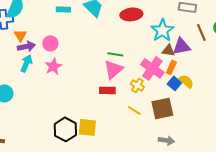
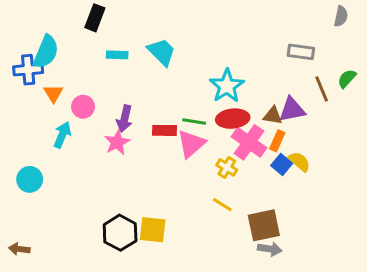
red ellipse: (131, 14) -> (233, 119), moved
cyan star: (162, 30) -> (227, 86), moved
pink circle: (50, 43) -> (83, 107), moved
purple arrow: (26, 46) -> (124, 119), moved, turned 114
pink star: (53, 66) -> (117, 142), moved
red rectangle: (107, 90) -> (165, 130), moved
brown square: (162, 108) -> (264, 225), moved

